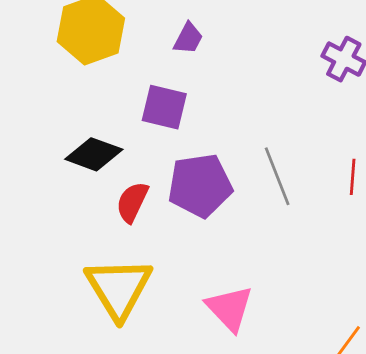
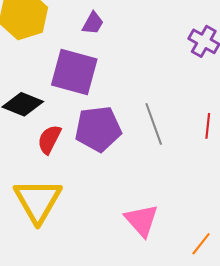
purple square: (164, 107) -> (74, 72), size x1.4
pink triangle: (230, 308) -> (142, 220), moved

